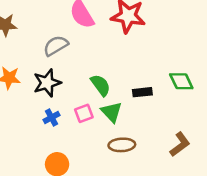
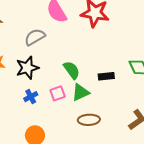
green triangle: (112, 112) -> (81, 92), turned 48

